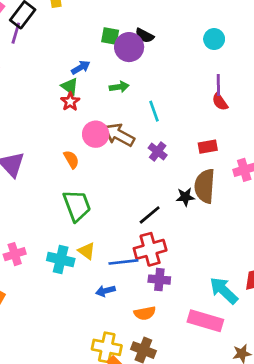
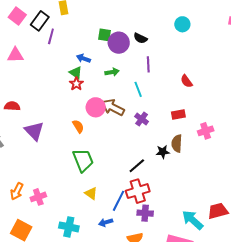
purple line: (16, 33) -> (51, 36), moved
black semicircle: (145, 36) -> (140, 38), moved
cyan circle: (214, 39) -> (182, 24), moved
blue arrow: (81, 67) -> (83, 58), turned -128
purple line: (218, 85) -> (148, 64), moved
brown semicircle: (205, 186) -> (177, 143), size x0.7
cyan cross: (61, 260) -> (69, 227), moved
blue line: (123, 262) -> (118, 201), turned -55

